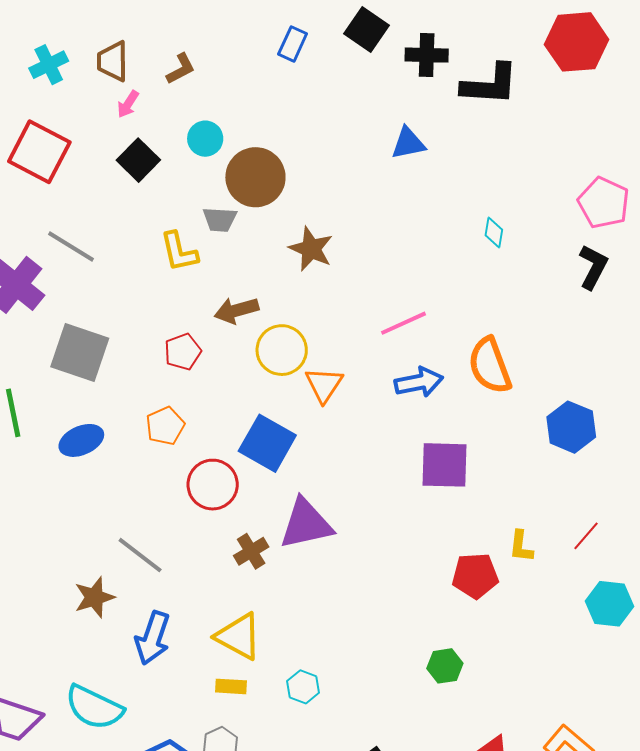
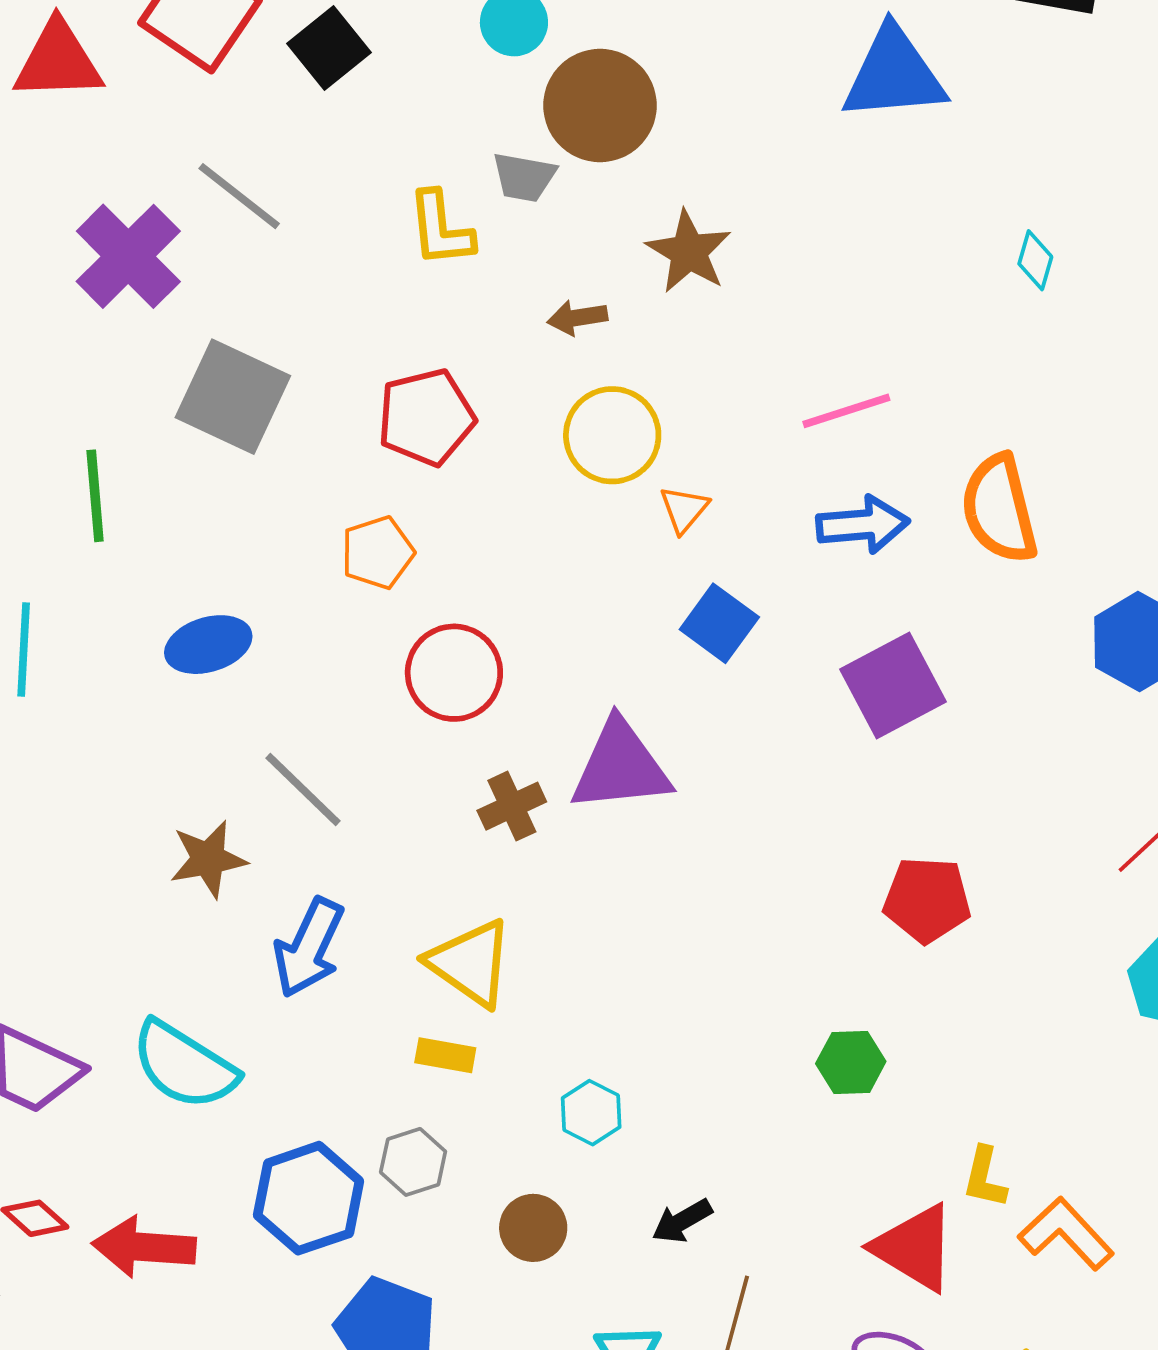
blue triangle: (408, 143) -> (894, 74), size x1.6
black square: (138, 160) -> (329, 48), moved
brown arrow: (236, 310) -> (577, 318), moved, size x0.7
red pentagon: (183, 352) -> (426, 417), size x1.4
orange triangle: (324, 385) -> (684, 509), size x0.7
blue ellipse: (81, 440) -> (208, 645), moved
blue square: (267, 443) -> (719, 623), moved, size x0.7
purple square: (444, 465) -> (893, 685), turned -36
yellow L-shape: (521, 546) -> (985, 1177), moved
cyan hexagon: (303, 687) -> (591, 1113), moved

